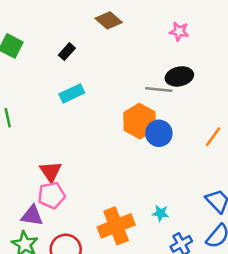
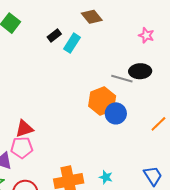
cyan rectangle: (72, 93) -> (72, 43), moved, turned -42
red triangle: (51, 172) -> (24, 129), turned 36

